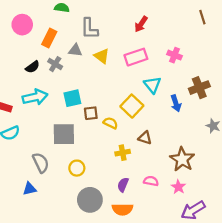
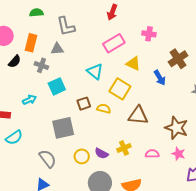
yellow triangle: (102, 56) -> (133, 64), moved
black semicircle: (33, 67) -> (15, 62), moved
cyan triangle: (152, 85) -> (95, 71), moved
cyan arrow: (35, 97) -> (30, 100), size x0.6
cyan square: (72, 98) -> (57, 86), moved
brown triangle: (145, 138) -> (138, 115), size x1.5
yellow cross: (123, 153) -> (124, 148), moved
purple semicircle: (123, 185) -> (101, 153), moved, turned -72

